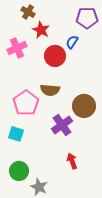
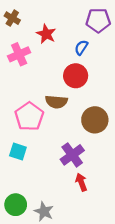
brown cross: (28, 12) -> (12, 18), moved
red circle: (55, 56) -> (76, 76), moved
purple cross: (62, 125) -> (72, 155), moved
green circle: (19, 171) -> (16, 205), moved

